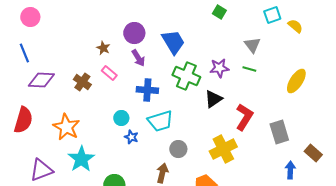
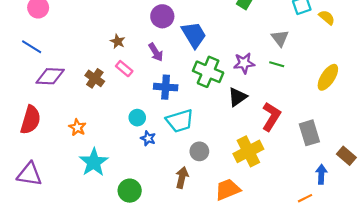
purple circle: (134, 33) -> (162, 16), moved
blue line: (24, 53) -> (32, 47), turned -36
orange star: (66, 127) -> (77, 127), size x0.6
purple triangle: (41, 170) -> (29, 174), moved, turned 30

